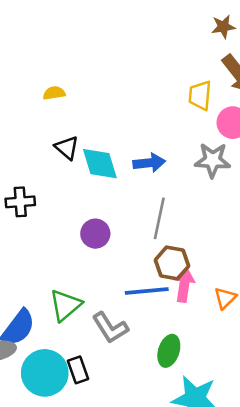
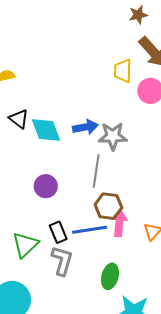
gray star: (213, 160) -> (113, 136), moved
gray L-shape: (110, 328) -> (62, 261), turned -128
black rectangle: (78, 370) -> (58, 232), moved

